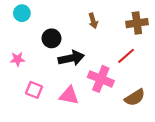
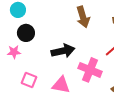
brown arrow: (93, 21) -> (83, 17), size x1.5
black circle: (52, 38) -> (26, 33), moved

